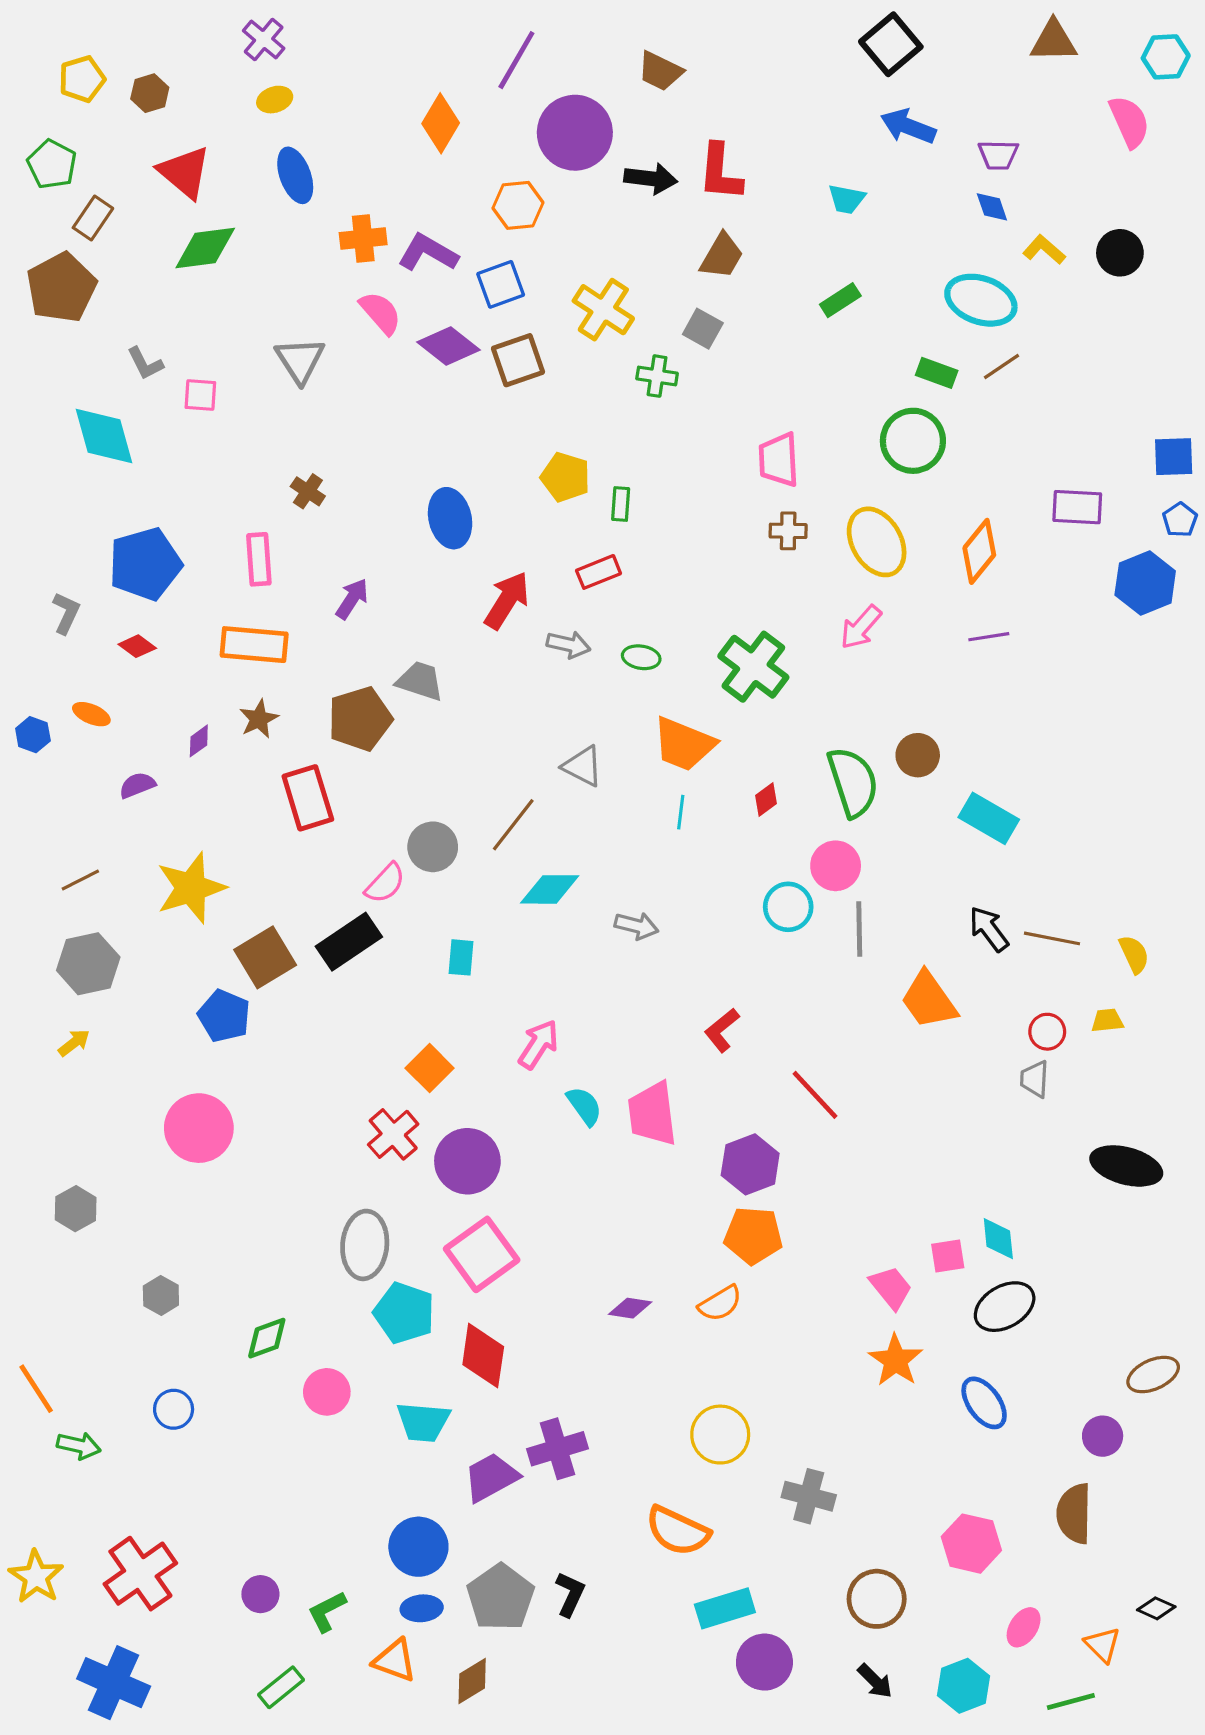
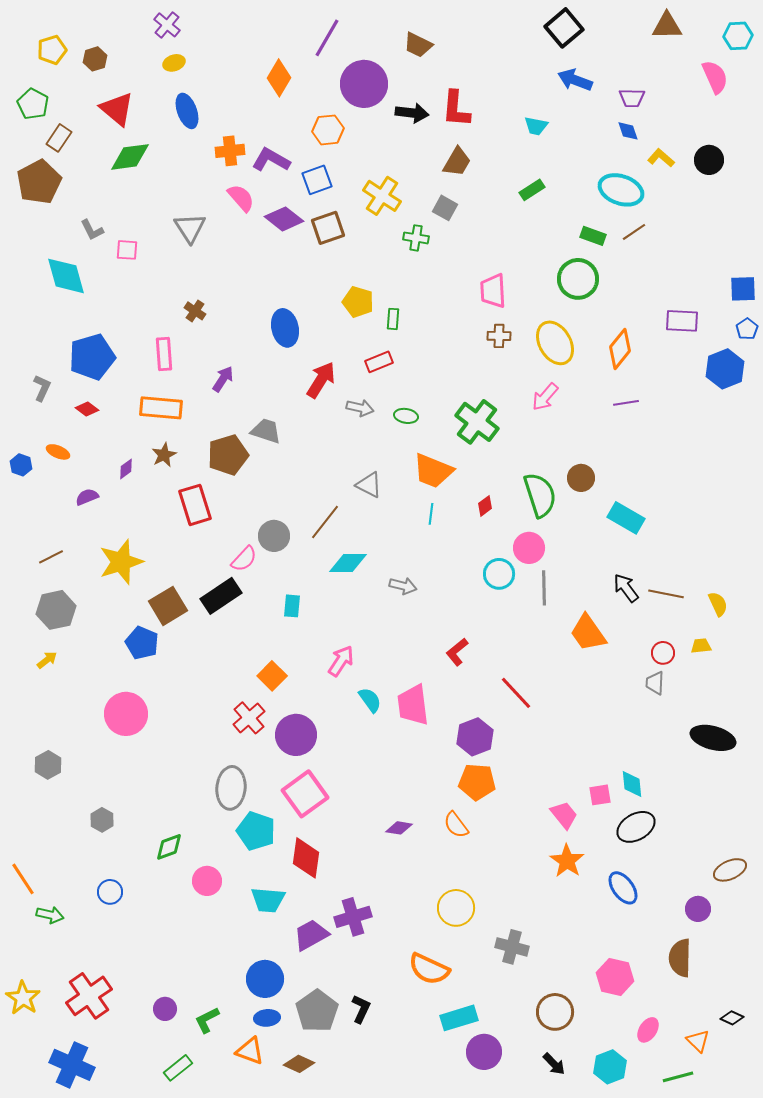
orange semicircle: (720, 1303) -> (456, 825), turned 84
brown diamond: (472, 1681) -> (299, 1064), turned 56

